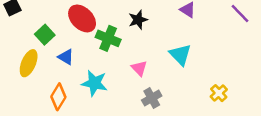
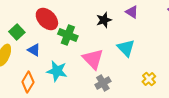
black star: (138, 20) -> (104, 20), moved
pink triangle: (139, 68) -> (93, 59), size x1.6
yellow cross: (219, 93) -> (149, 79), moved

